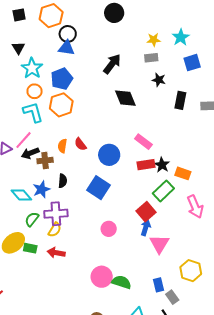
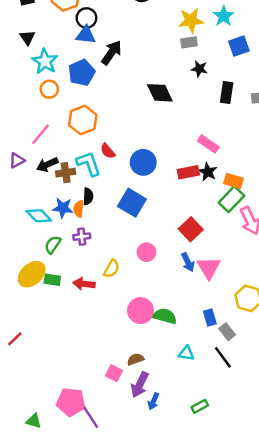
yellow star: (154, 40) -> (191, 20), size x1.5
black arrow: (112, 64) -> (112, 53), moved
orange hexagon: (61, 105) -> (83, 120), moved
cyan L-shape: (33, 112) -> (89, 164), moved
pink line: (23, 140) -> (41, 134), moved
pink rectangle: (143, 142) -> (208, 144), moved
orange semicircle: (62, 146) -> (79, 209), moved
blue star: (41, 189) -> (63, 208), turned 30
green rectangle: (163, 191) -> (231, 199), moved
purple cross: (56, 214) -> (82, 237), size x0.6
blue arrow: (146, 228) -> (188, 262), moved, turned 140
yellow semicircle: (55, 230) -> (112, 269), moved

